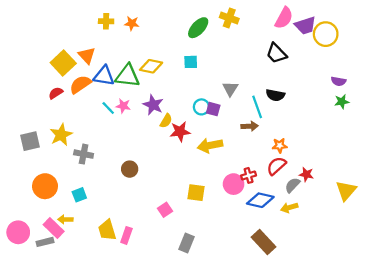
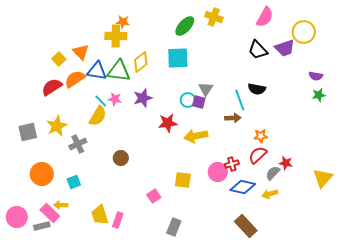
yellow cross: (106, 21) -> (116, 36), moved, size x1.5
purple trapezoid: (305, 26) -> (285, 48), moved
cyan square: (191, 62) -> (178, 58), size x1.6
yellow square: (63, 63) -> (59, 59), size x0.6
yellow diamond: (151, 66) -> (141, 62), turned -50
gray triangle: (230, 89) -> (206, 89), moved
red semicircle: (56, 93) -> (52, 87), size x1.5
purple star: (153, 105) -> (143, 98), turned 30
yellow semicircle: (166, 121) -> (98, 116), moved, size x1.5
gray cross: (84, 154) -> (78, 144), turned -36

